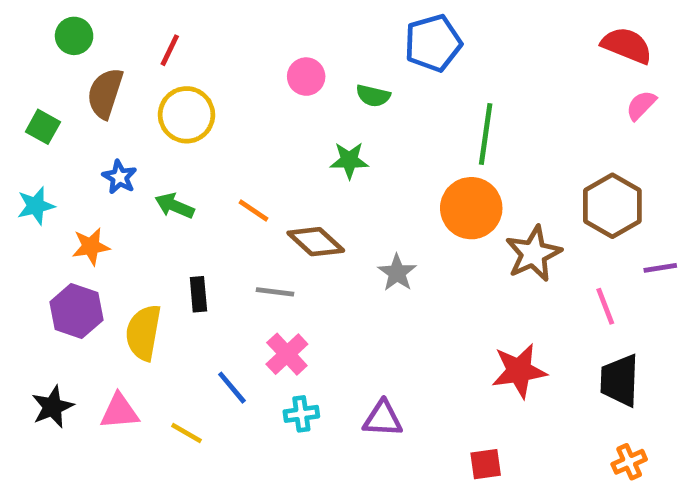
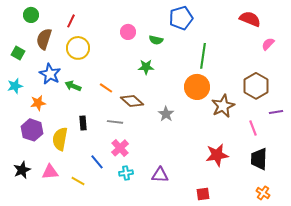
red semicircle: (627, 45) -> (250, 19), moved
blue star: (120, 177) -> (50, 74), size x1.5
orange cross: (629, 462) -> (263, 193), turned -32

